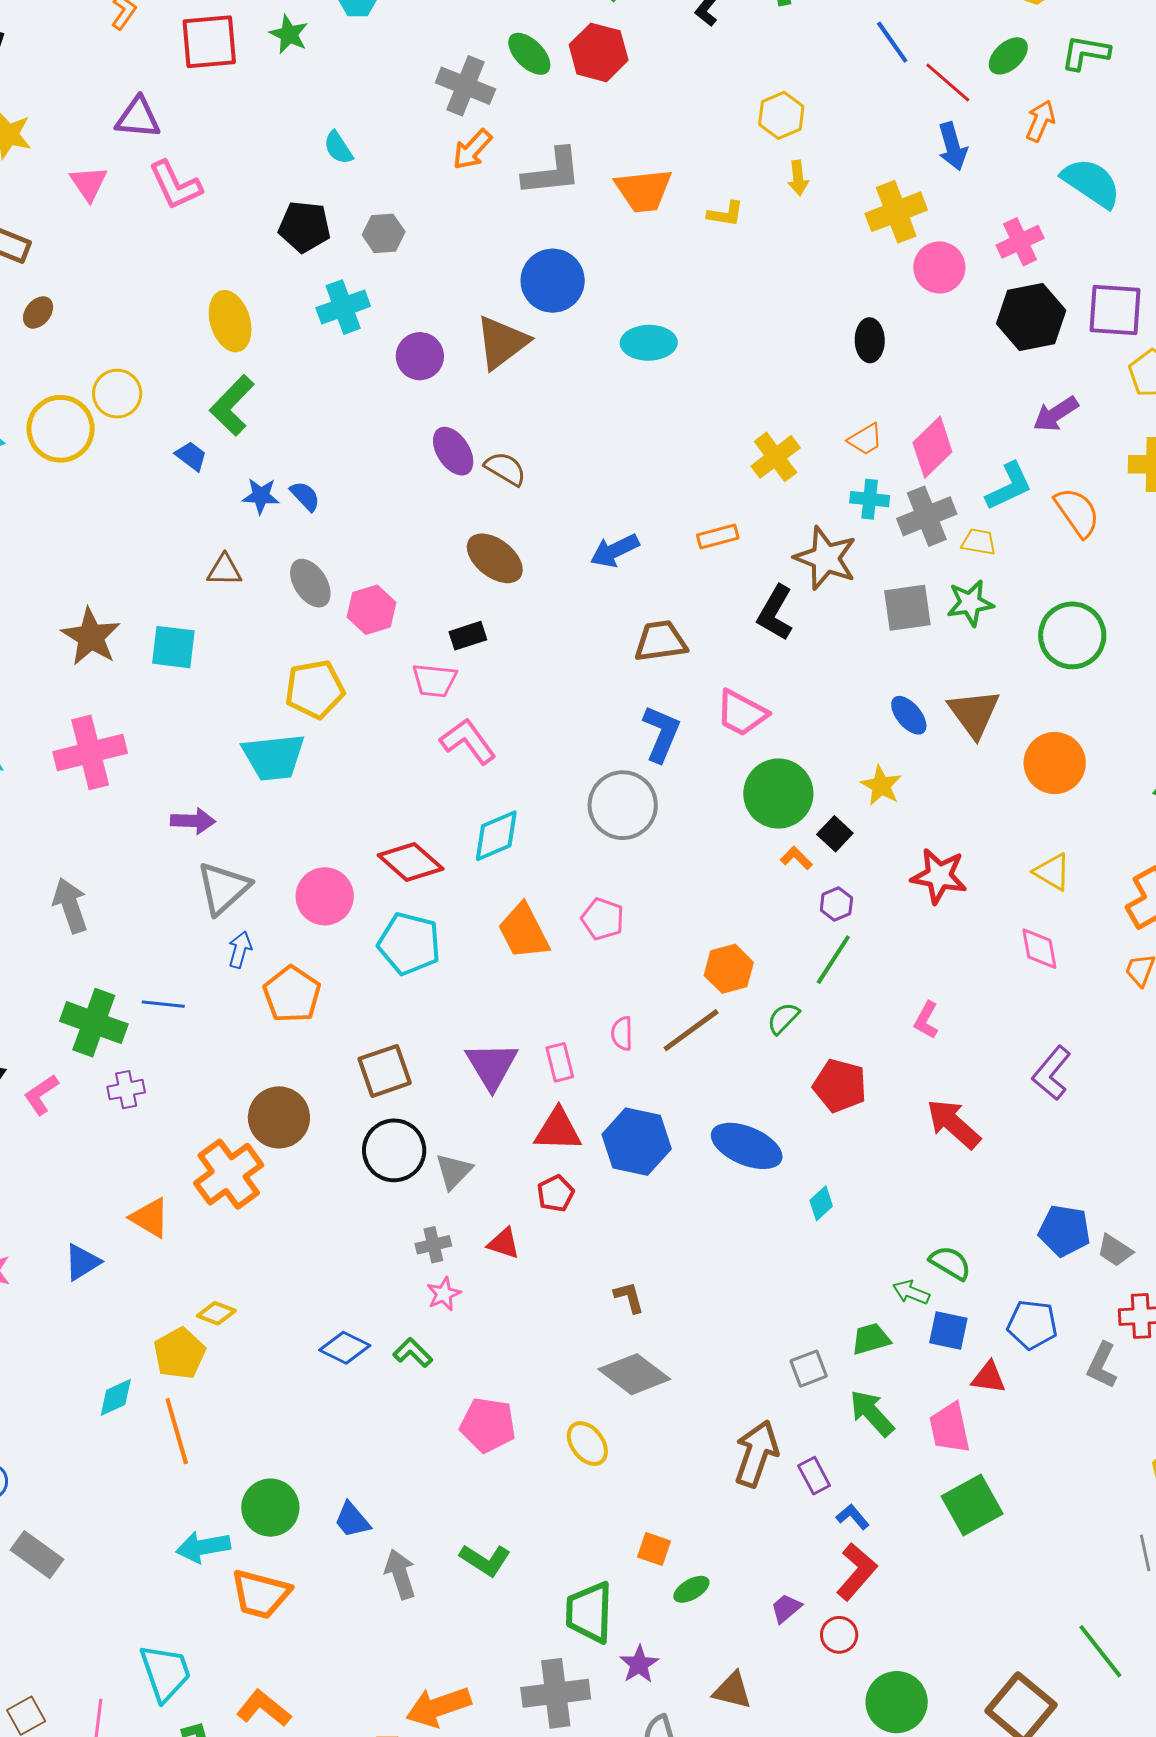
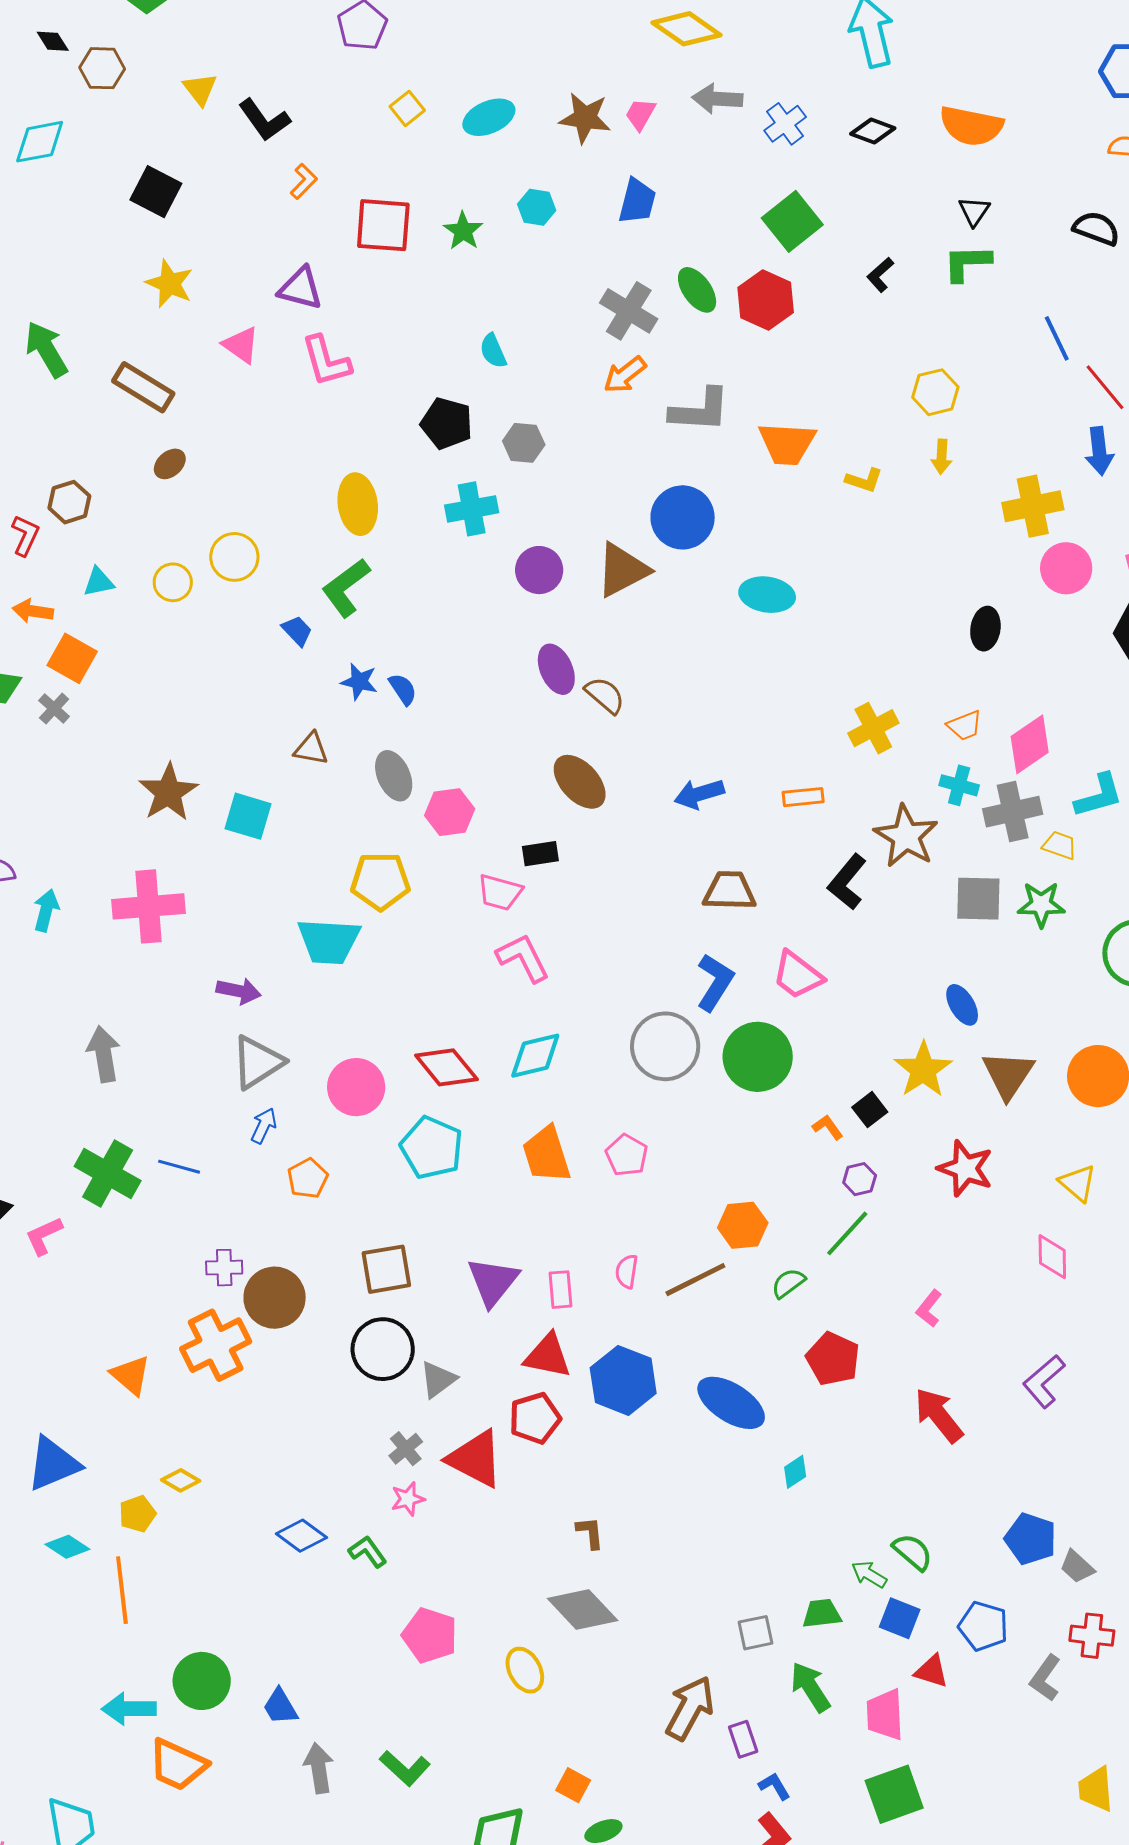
pink triangle: (89, 183) -> (241, 345), turned -30
yellow circle: (61, 429) -> (173, 582), size x0.6
brown triangle: (974, 713) -> (1008, 1075), moved
yellow star: (881, 786) -> (923, 1070), size x1.4
green circle: (778, 794) -> (758, 1057), moved
orange pentagon: (292, 994) -> (308, 1178), size x0.7
purple cross: (126, 1090) -> (224, 1268), moved
red pentagon: (556, 1193) -> (535, 1418), size x1.4
red triangle: (504, 1243) -> (475, 1459), size x1.8
gray cross: (433, 1245) -> (406, 1449), turned -36
blue triangle: (82, 1262) -> (53, 1464), moved, size x1.5
yellow pentagon: (179, 1353) -> (137, 1514), size x0.7
cyan diamond: (116, 1397) -> (67, 1547), turned 48

